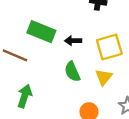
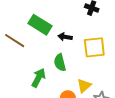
yellow triangle: (104, 77) -> (84, 86), moved
green arrow: (25, 96) -> (38, 78), moved

